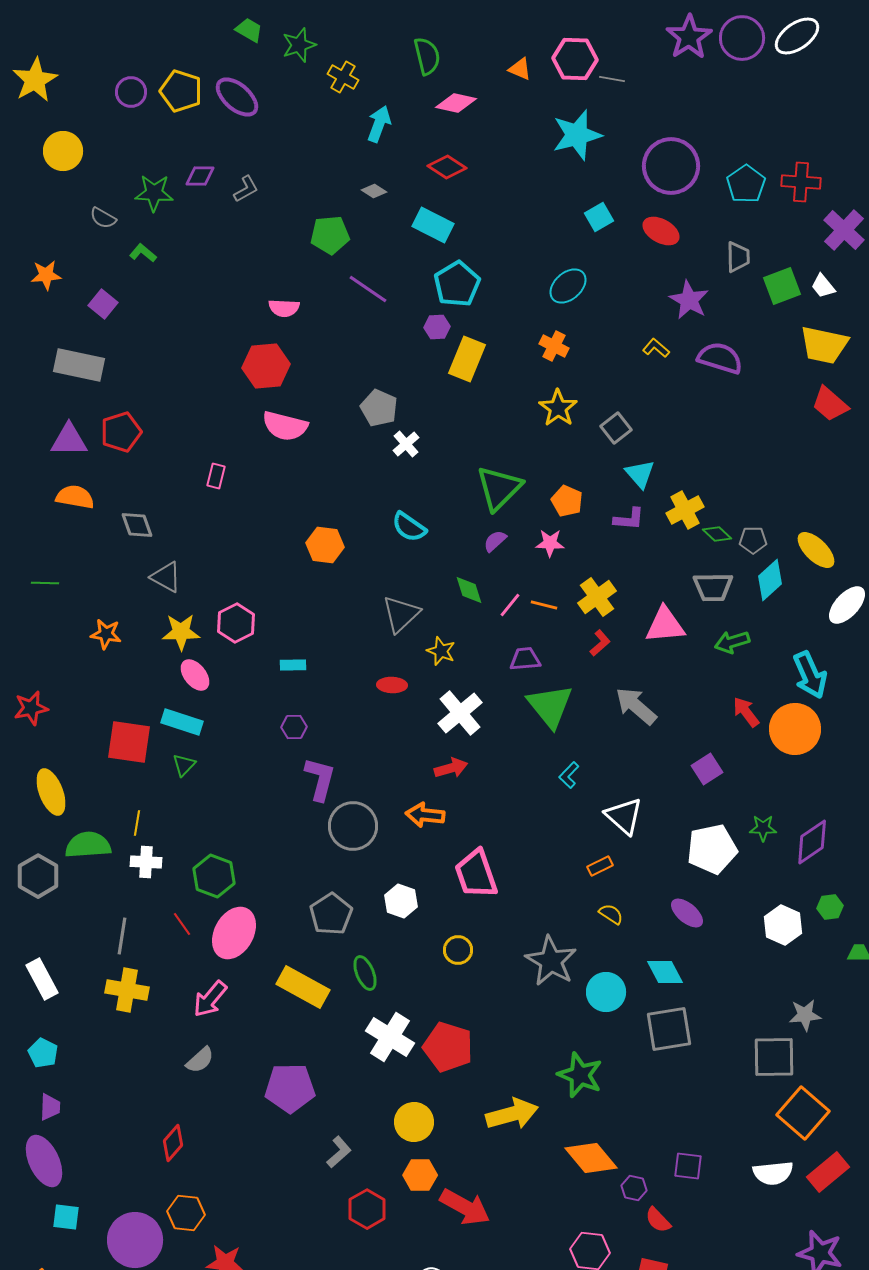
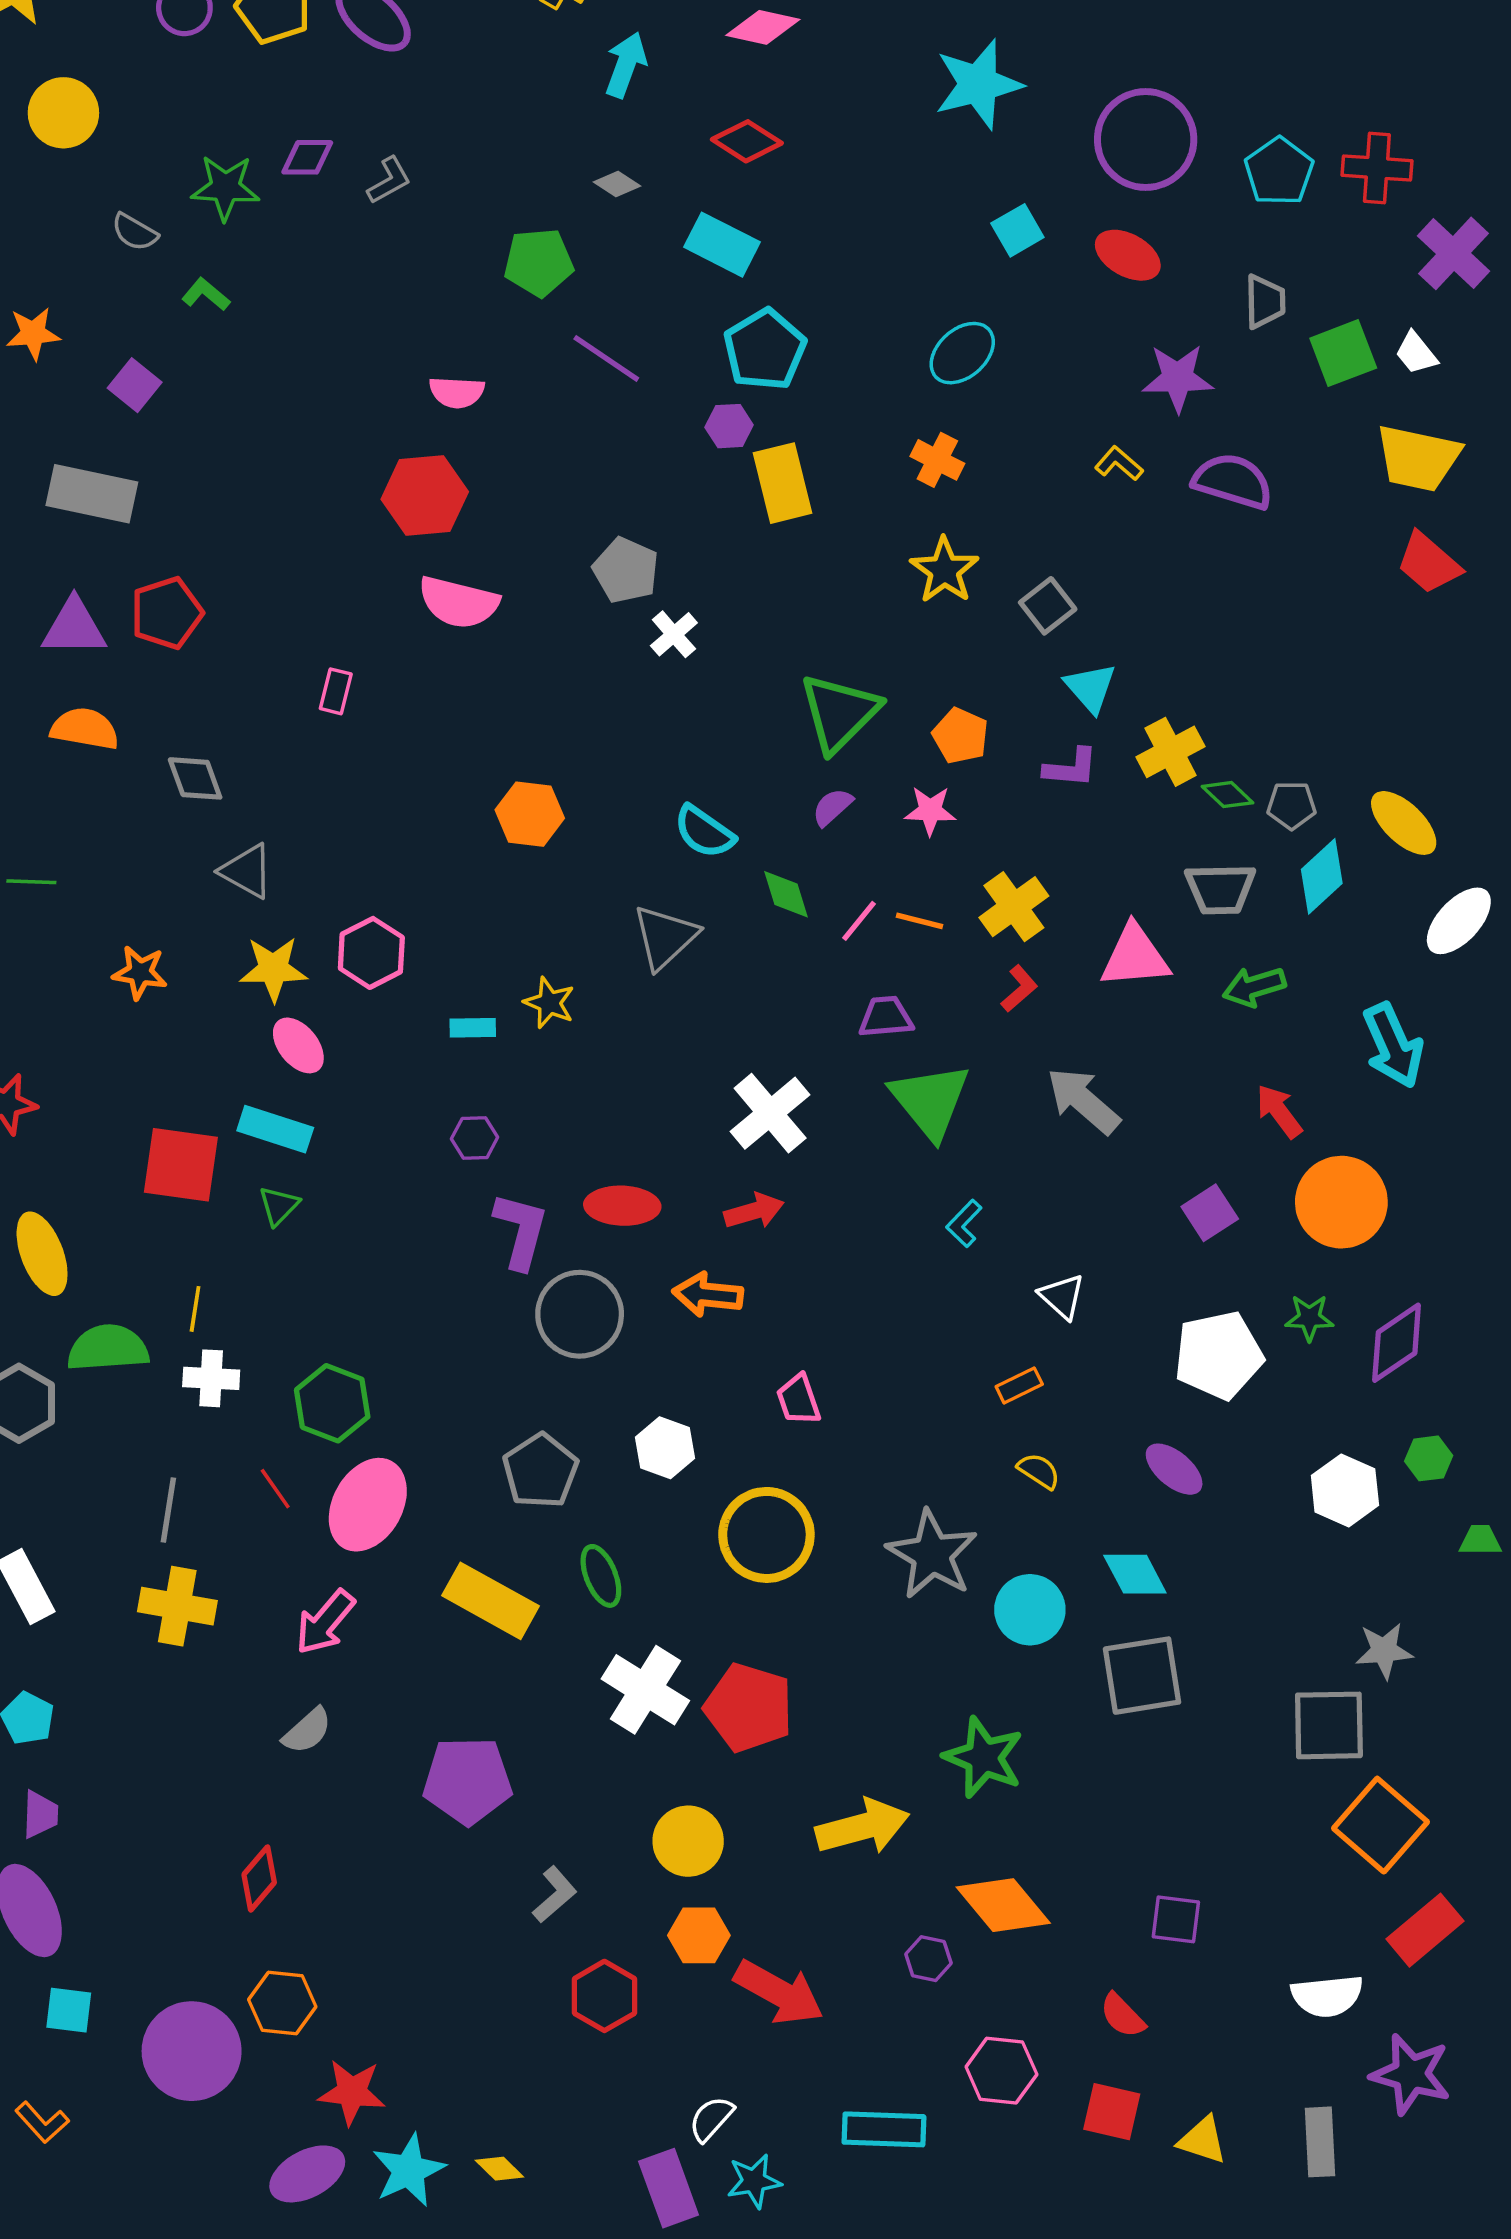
purple star: (689, 300) -> (1178, 378), turned -30
yellow rectangle: (467, 359) -> (782, 483), turned -36
cyan semicircle: (409, 527) -> (704, 832), moved
yellow star: (441, 651) -> (549, 1003), moved
red ellipse: (392, 685) -> (622, 1206), moved, size x1.4
orange circle: (795, 729) -> (1341, 1202), moved
white triangle: (624, 816) -> (1062, 1296), size x0.7
pink trapezoid: (476, 874) -> (799, 1400), size x0.6
yellow circle: (458, 950) -> (766, 1535), size x1.8
white semicircle: (773, 1173) -> (1327, 1996), moved
purple hexagon: (634, 1188) -> (928, 1959), moved

